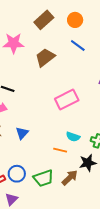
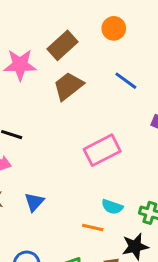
brown rectangle: (44, 20) -> (62, 45), moved
blue line: (78, 46) -> (126, 81), moved

